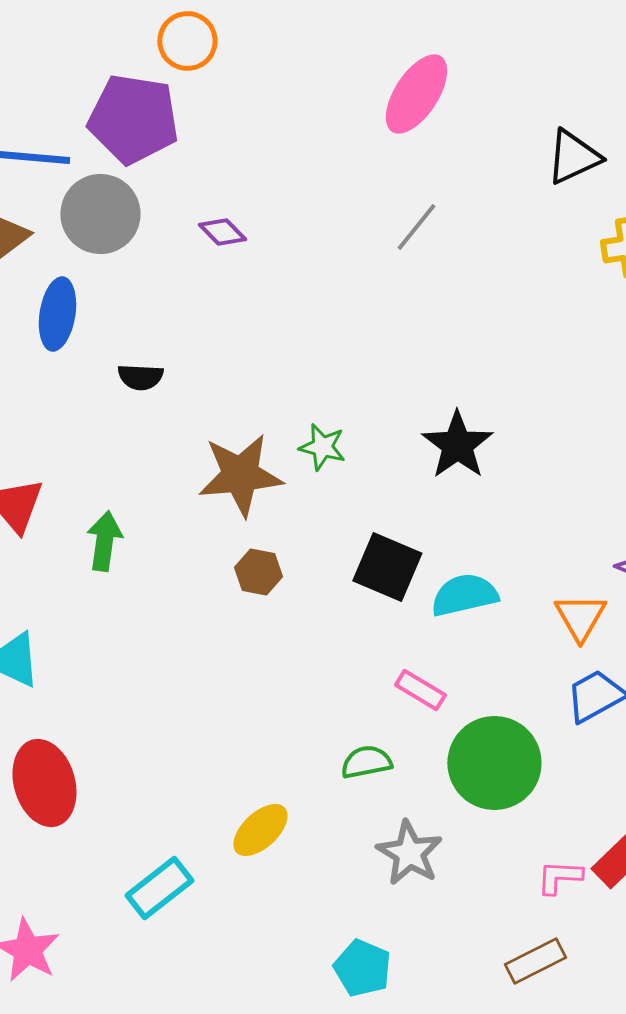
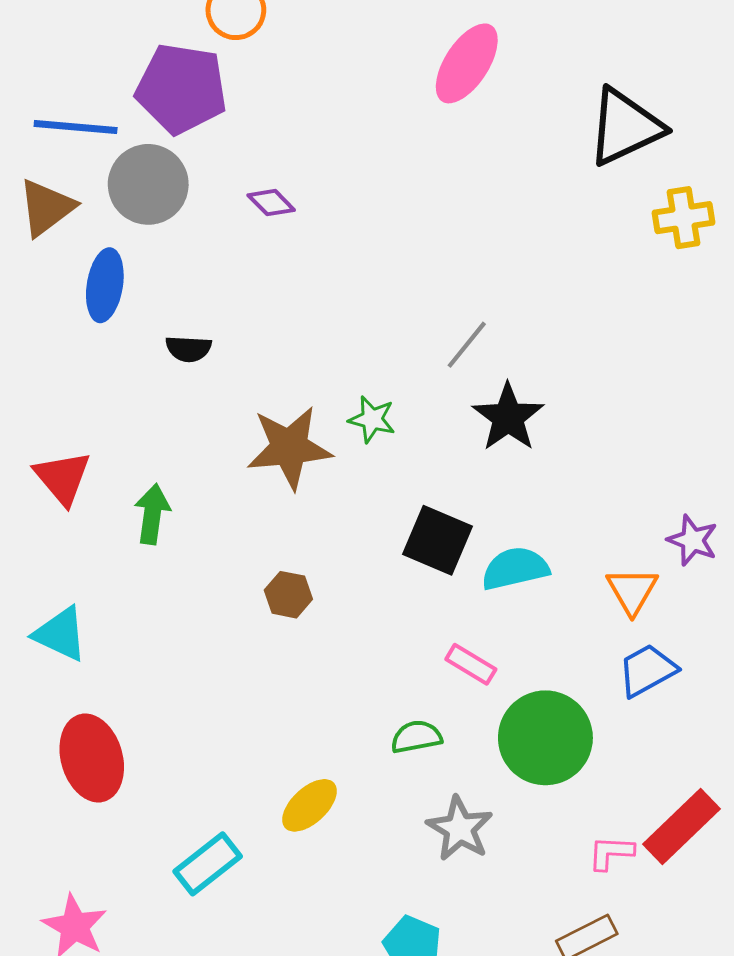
black triangle: (573, 157) -> (625, 127), size x1.4
gray line: (416, 227) -> (467, 345), moved
brown hexagon: (258, 572) -> (288, 595), moved

